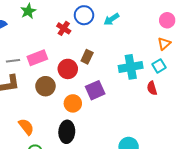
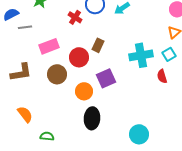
gray line: (13, 61) -> (25, 27), moved
orange semicircle: (26, 127) -> (25, 114), moved
black ellipse: (67, 132) -> (92, 118), moved

